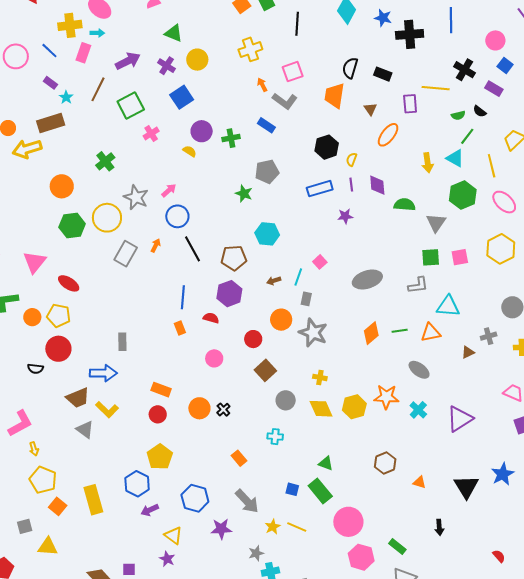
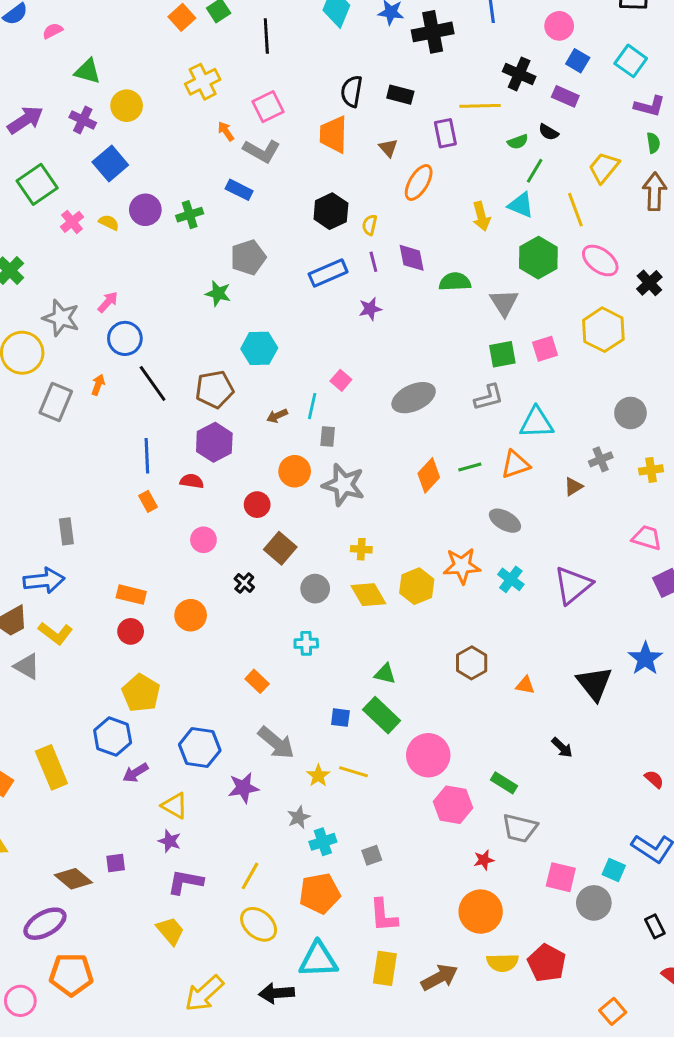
yellow semicircle: (190, 151) -> (109, 222), moved
black cross: (223, 410) -> (244, 583), moved
black arrow: (439, 527) -> (562, 748), turned -35

